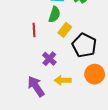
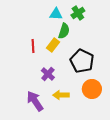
green semicircle: (55, 14) -> (64, 31), moved
yellow rectangle: (65, 30) -> (53, 45), moved

